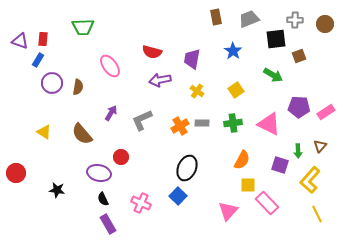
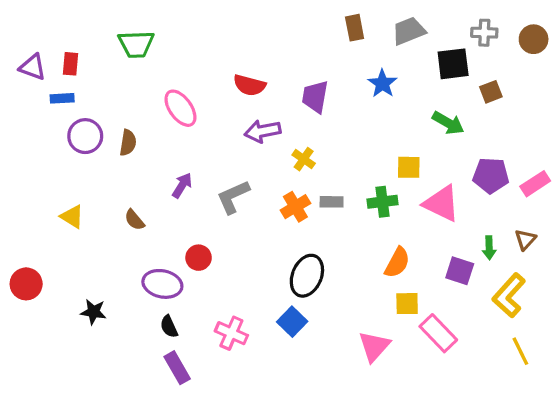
blue rectangle: (38, 60) -> (62, 98), turned 56
yellow square: (236, 90) -> (409, 167), moved, turned 35
yellow cross: (197, 91) -> (304, 159), moved
brown semicircle: (82, 134) -> (134, 220), size x0.6

